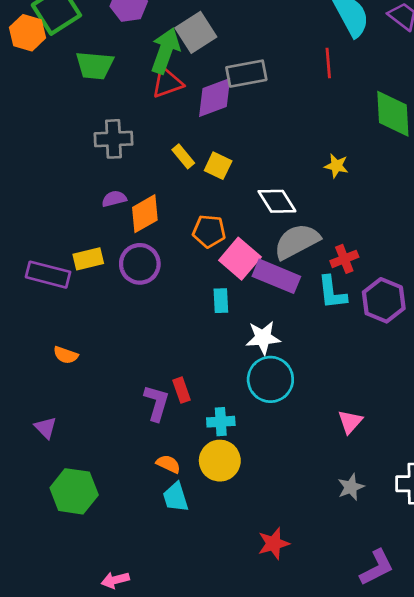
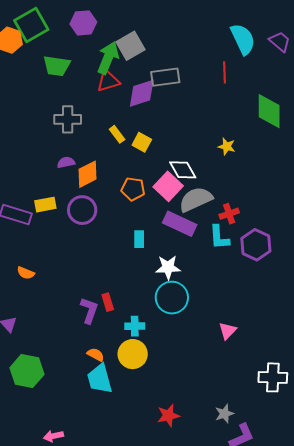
pink square: (240, 259) -> (168, 186), moved
gray star: (351, 487) -> (224, 414), moved
cyan trapezoid: (176, 497) -> (100, 379), size x1.4

